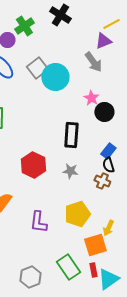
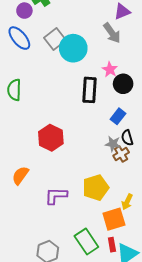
black rectangle: (71, 135) -> (90, 90), moved
blue rectangle: (108, 151) -> (118, 116), moved
gray star: (70, 171) -> (113, 144), moved
brown cross: (102, 181) -> (121, 154), turned 35
purple L-shape: (38, 222) -> (56, 196), turned 85

